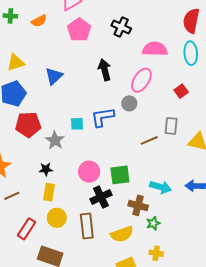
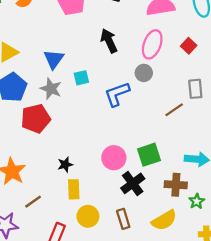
red square: (181, 91) -> (189, 46), moved
cyan square: (77, 124) -> (81, 78), moved
gray star: (55, 140) -> (51, 89), moved
brown rectangle: (87, 226) -> (123, 219), size x0.7

